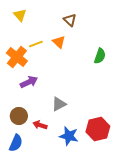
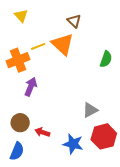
orange triangle: (59, 42) -> (63, 44), size x1.6
orange cross: (17, 57) -> (18, 60), turned 30
purple arrow: (29, 82) -> (31, 87), turned -42
gray triangle: (59, 104) -> (90, 110), moved

